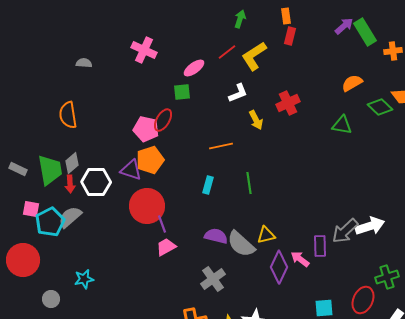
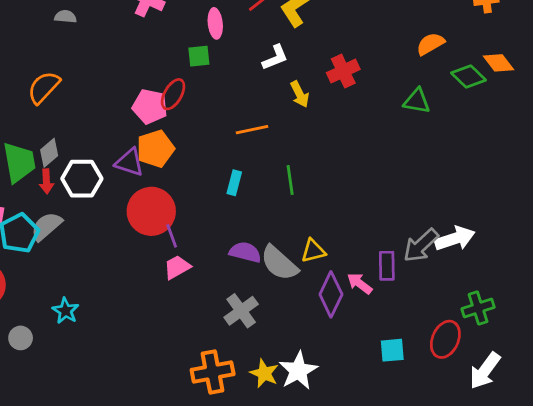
pink ellipse: (194, 68) -> (215, 23), turned -60
orange semicircle: (68, 115) -> (44, 87), turned 52
cyan star: (84, 279) -> (65, 311), turned -30

